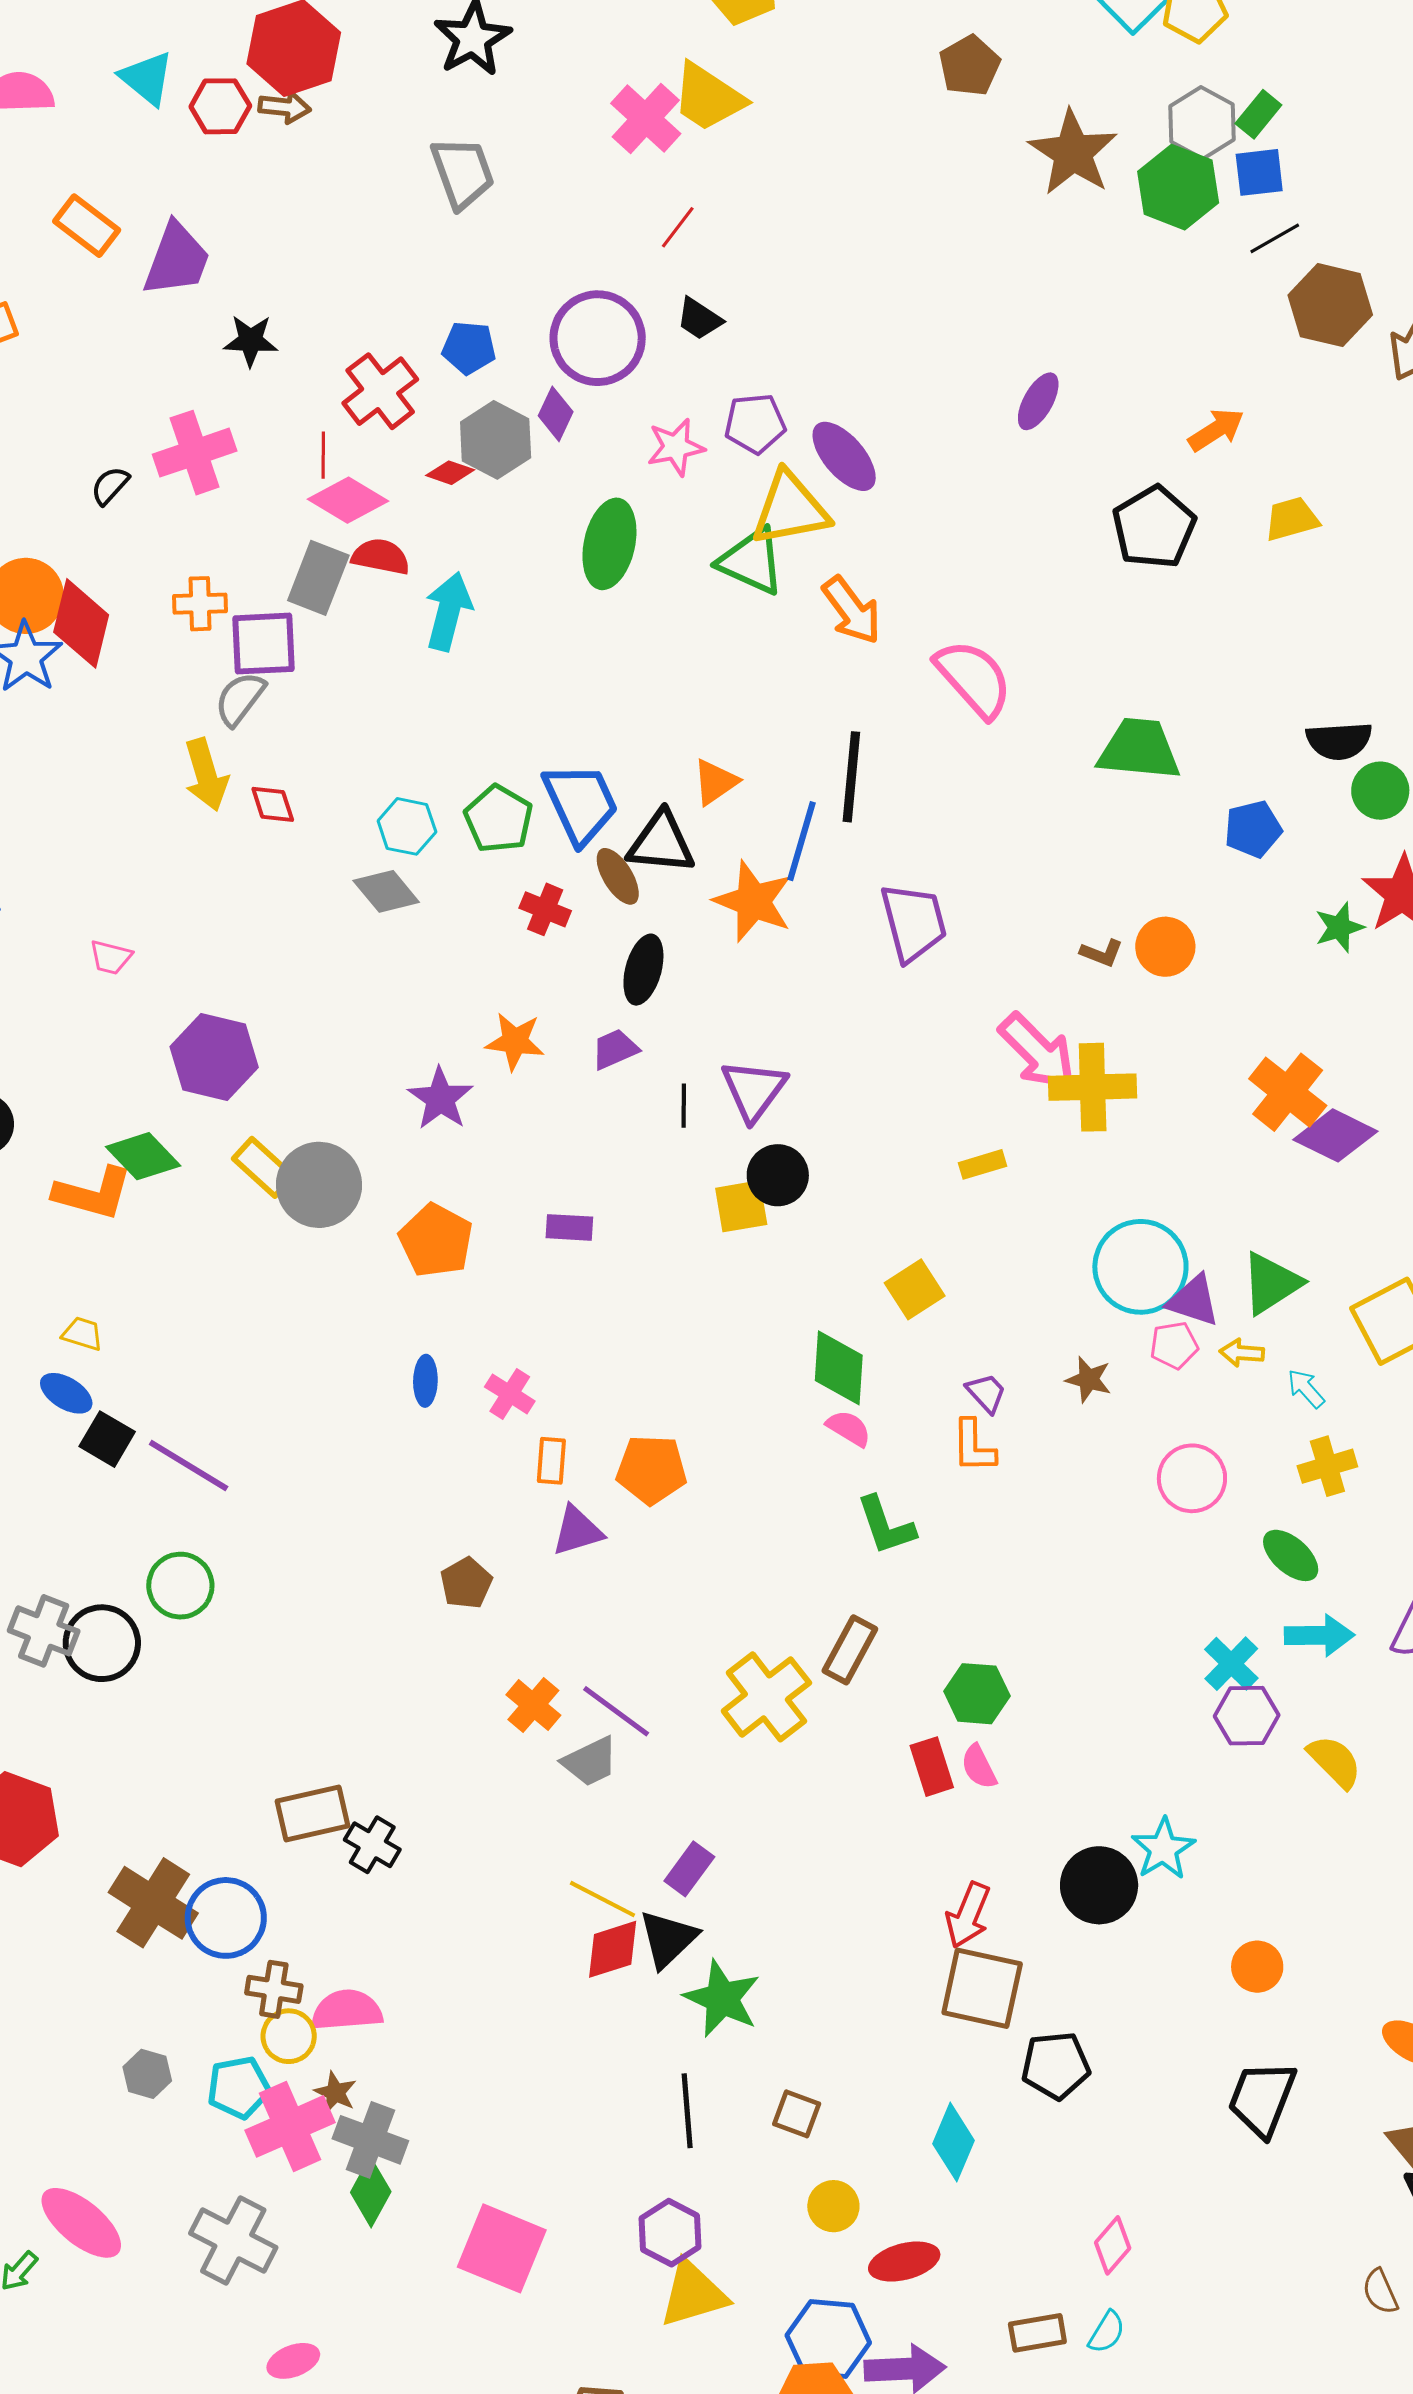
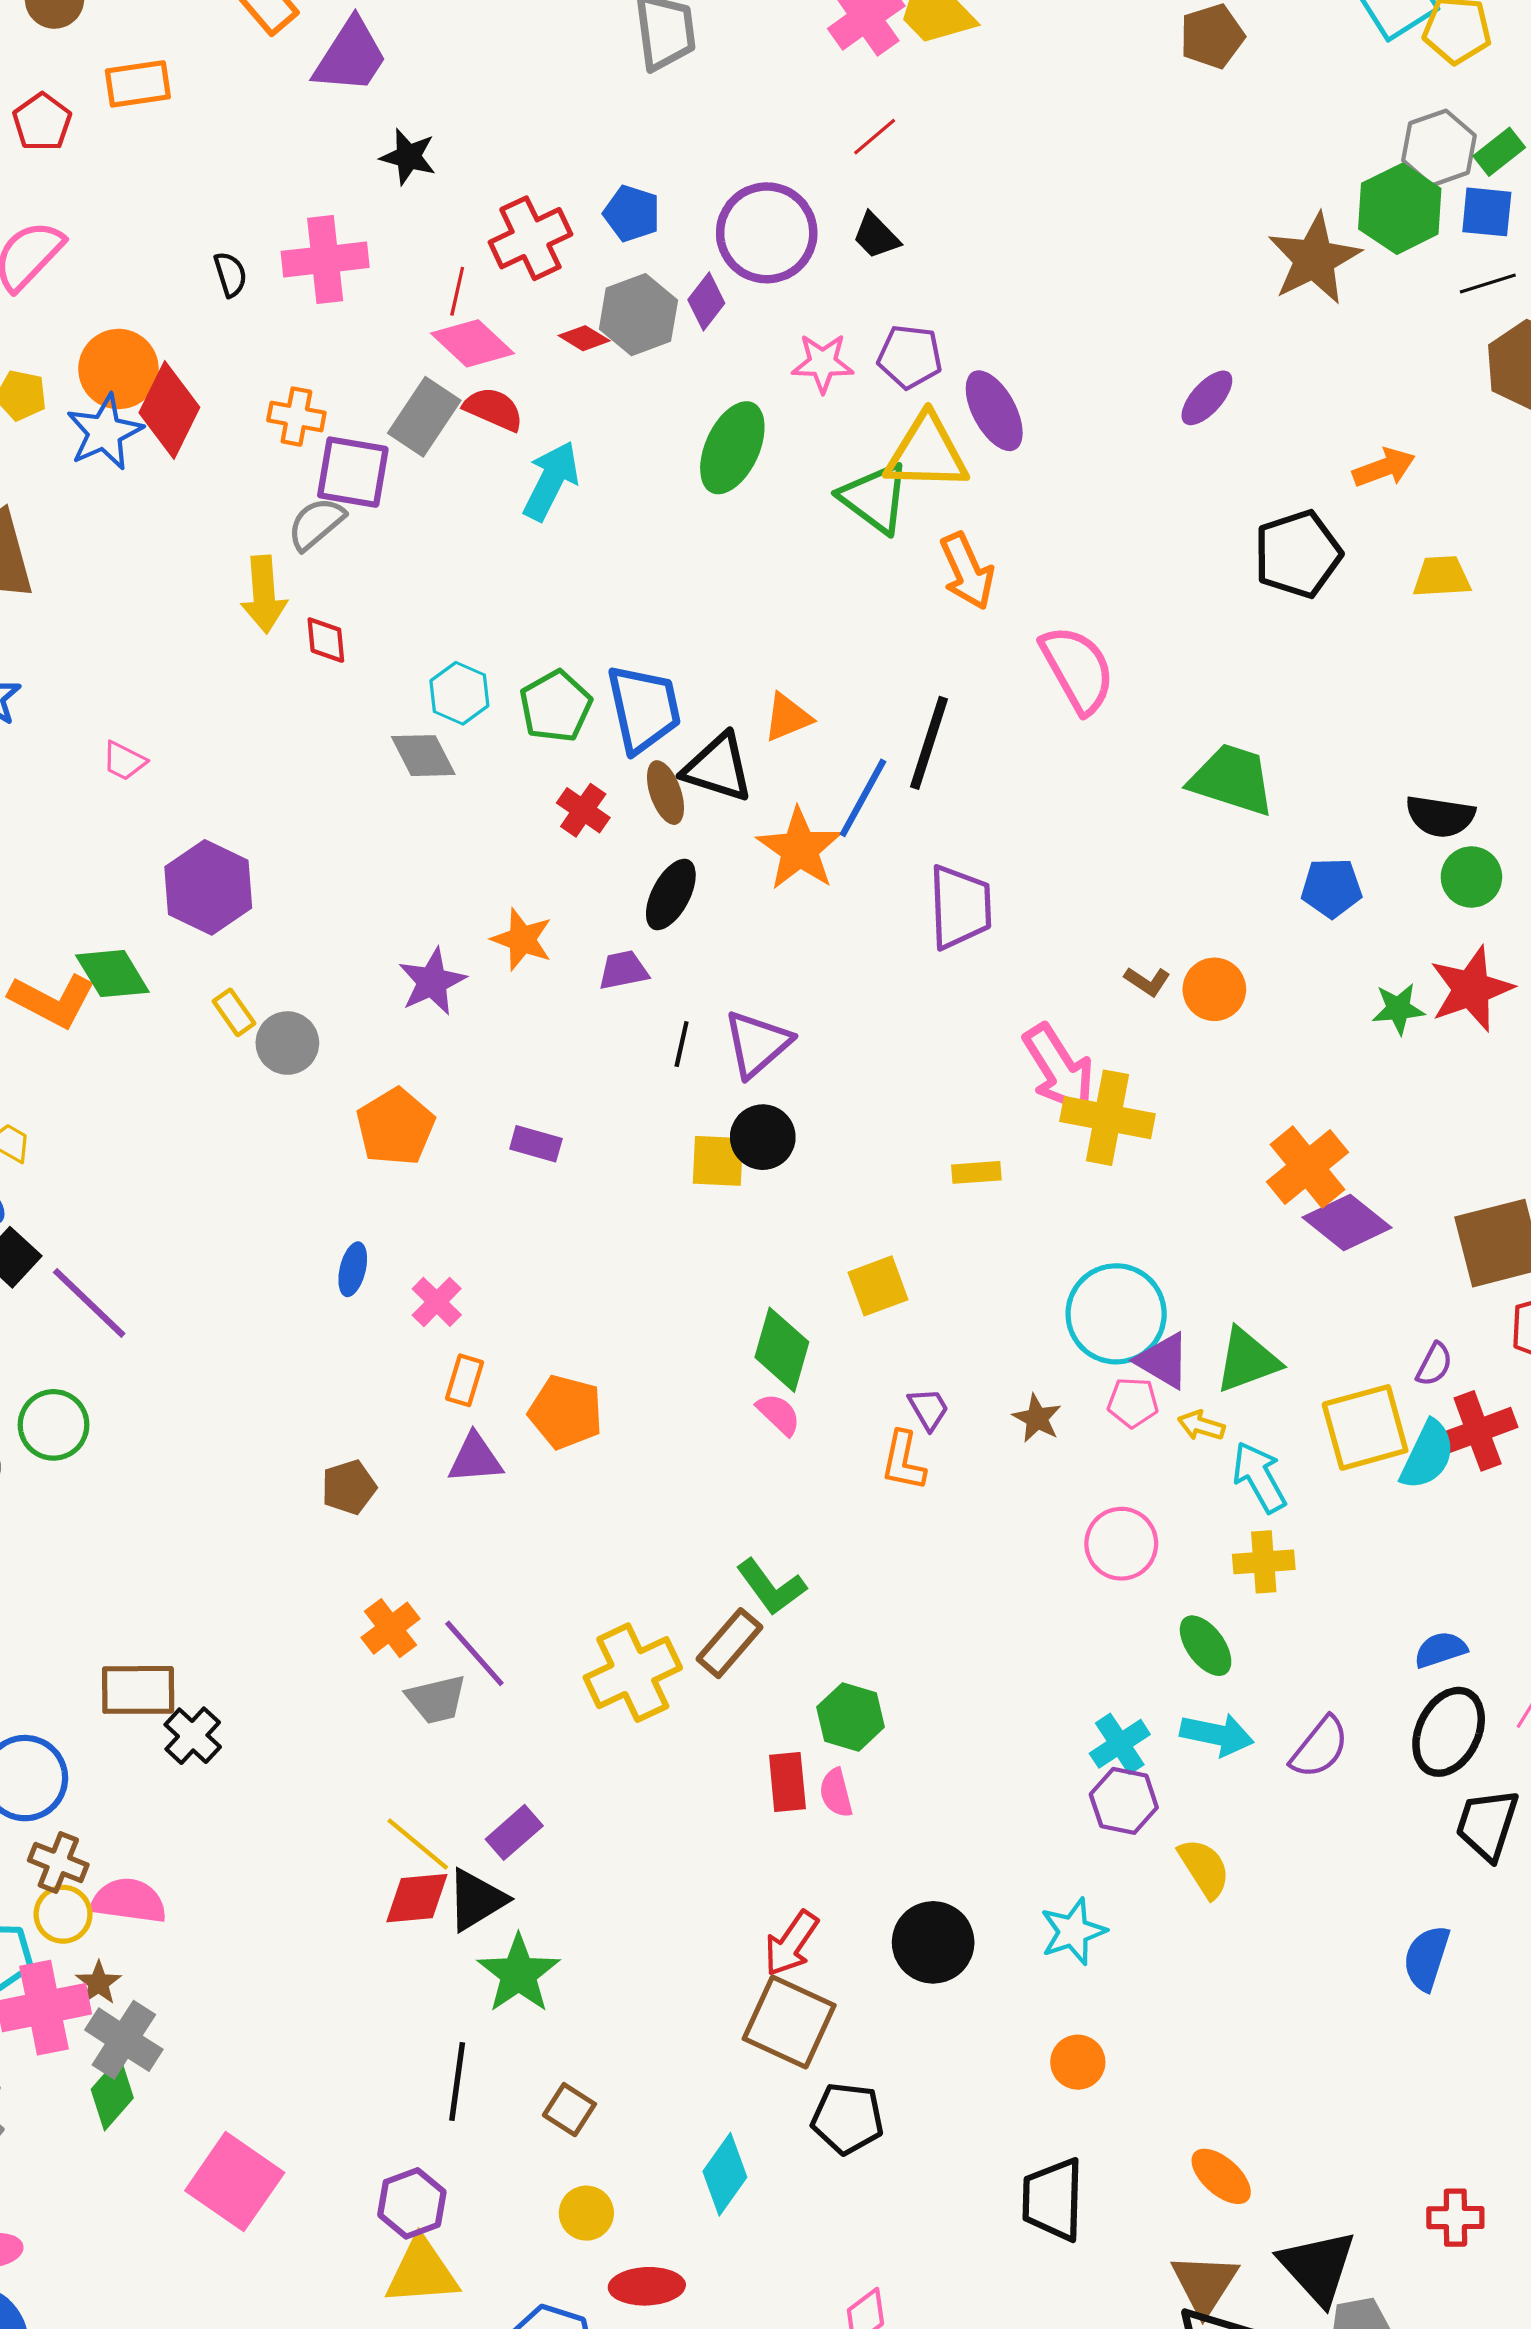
brown star: (1073, 153) -> (1314, 259), moved
black semicircle: (110, 486) -> (230, 274), turned 108
yellow rectangle: (263, 1167) -> (234, 1012), size x0.7
gray circle: (319, 1185) -> (287, 1043), size x0.7
cyan arrow: (1306, 1389) -> (1259, 1477), size x1.6
green L-shape: (886, 1526) -> (771, 1587), moved, turned -30
cyan star: (1163, 1849) -> (1073, 1931), moved
black trapezoid: (1262, 2099) -> (1053, 2199), turned -32

